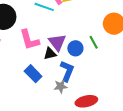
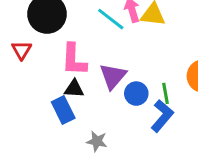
black triangle: (50, 54) -> (74, 89), moved
blue L-shape: (67, 71) -> (162, 116), moved

